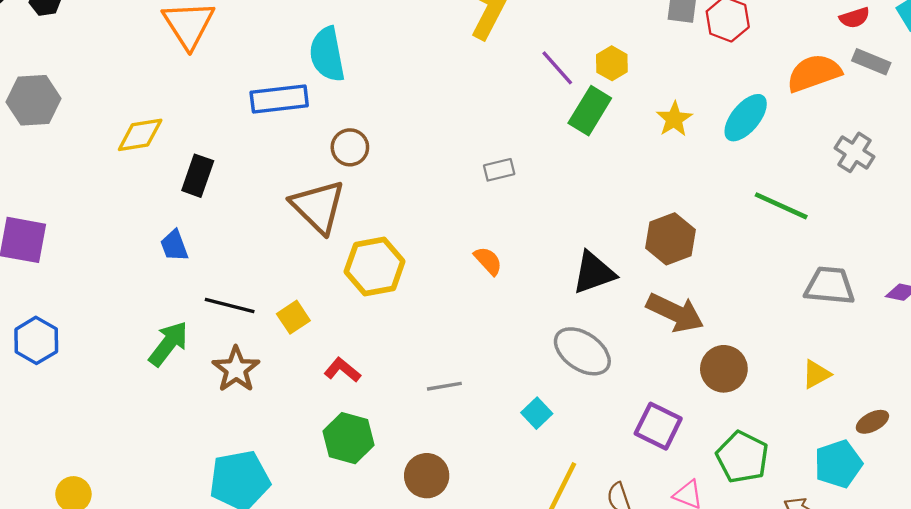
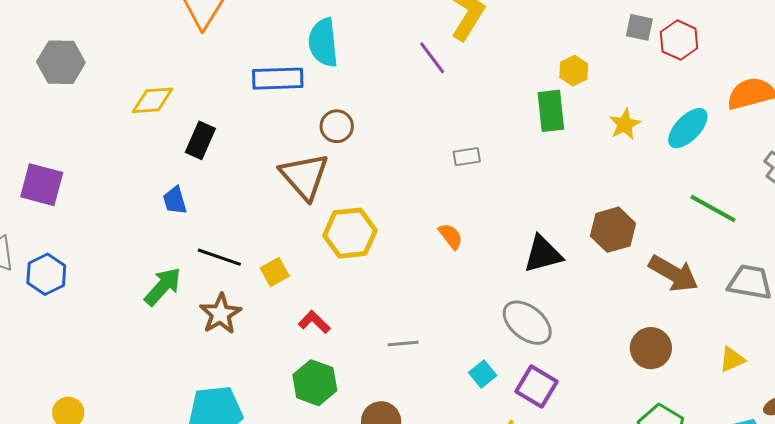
purple line: (557, 68) -> (432, 58), moved
green rectangle: (590, 111) -> (551, 111), turned -42
brown arrow: (675, 313) -> (673, 274), moved
purple square: (658, 426) -> (536, 387), moved

